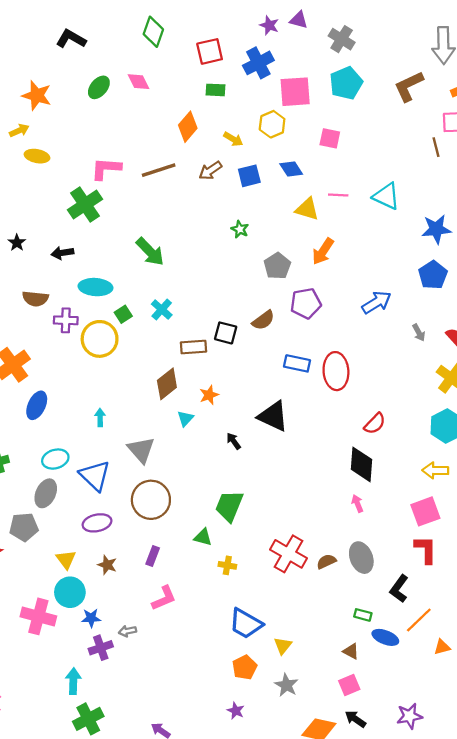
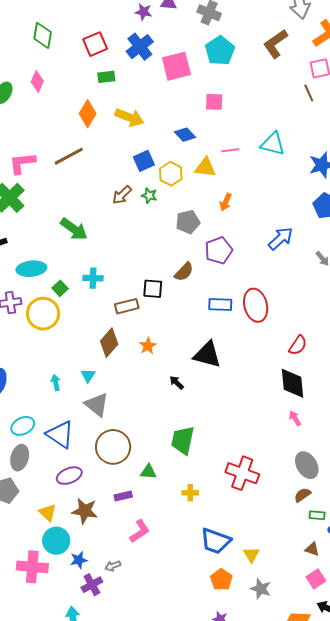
pink diamond: (138, 82) -> (37, 81), turned 60
yellow hexagon: (272, 124) -> (171, 174), moved
yellow arrow: (233, 139) -> (129, 117), size x1.6
brown arrow: (210, 170) -> (122, 195), moved
blue square: (249, 176) -> (144, 161), moved
orange arrow: (323, 251) -> (226, 202), size x0.7
gray pentagon: (277, 266) -> (188, 222), turned 30
cyan cross: (162, 309) -> (93, 278), turned -30
cyan triangle: (185, 418) -> (88, 375), moved
green triangle: (203, 537) -> (148, 472), moved
purple rectangle: (153, 556) -> (123, 496), turned 66
brown semicircle: (326, 561) -> (302, 495), moved
brown star: (107, 565) -> (85, 511), size x1.5

